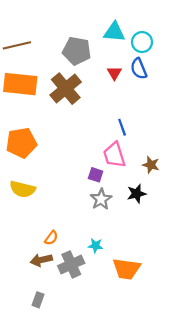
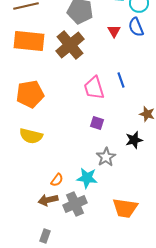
pink trapezoid: (114, 155) -> (94, 88), moved
gray star: (101, 199) -> (106, 157), moved
cyan star: (96, 246) -> (87, 178), moved, size x1.5

